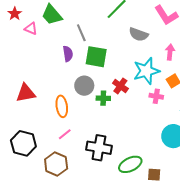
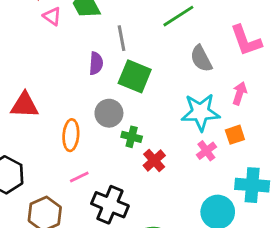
gray semicircle: (139, 34) -> (201, 59), turned 30
red cross: (120, 86) -> (154, 160), moved
pink cross: (156, 96) -> (206, 151), turned 32
pink line: (65, 134) -> (79, 177), moved

